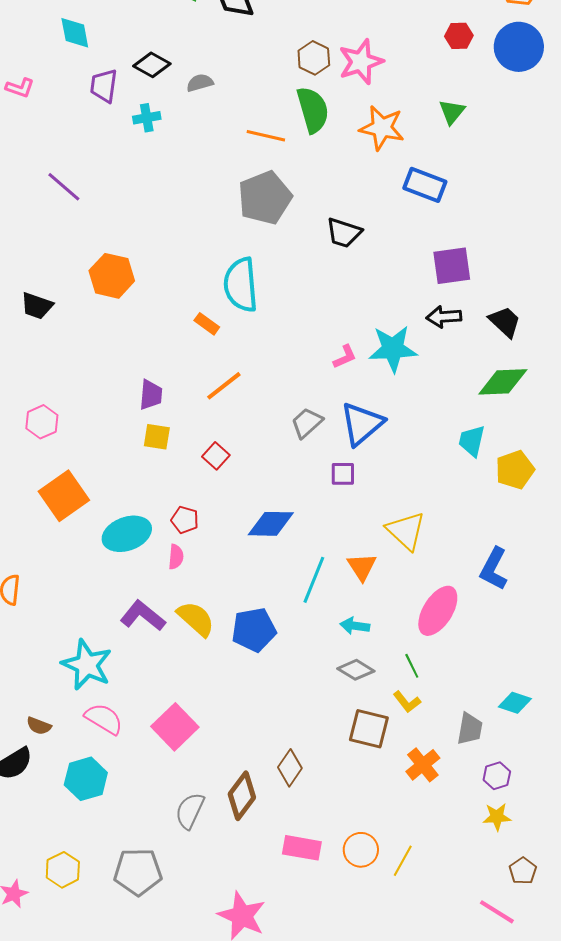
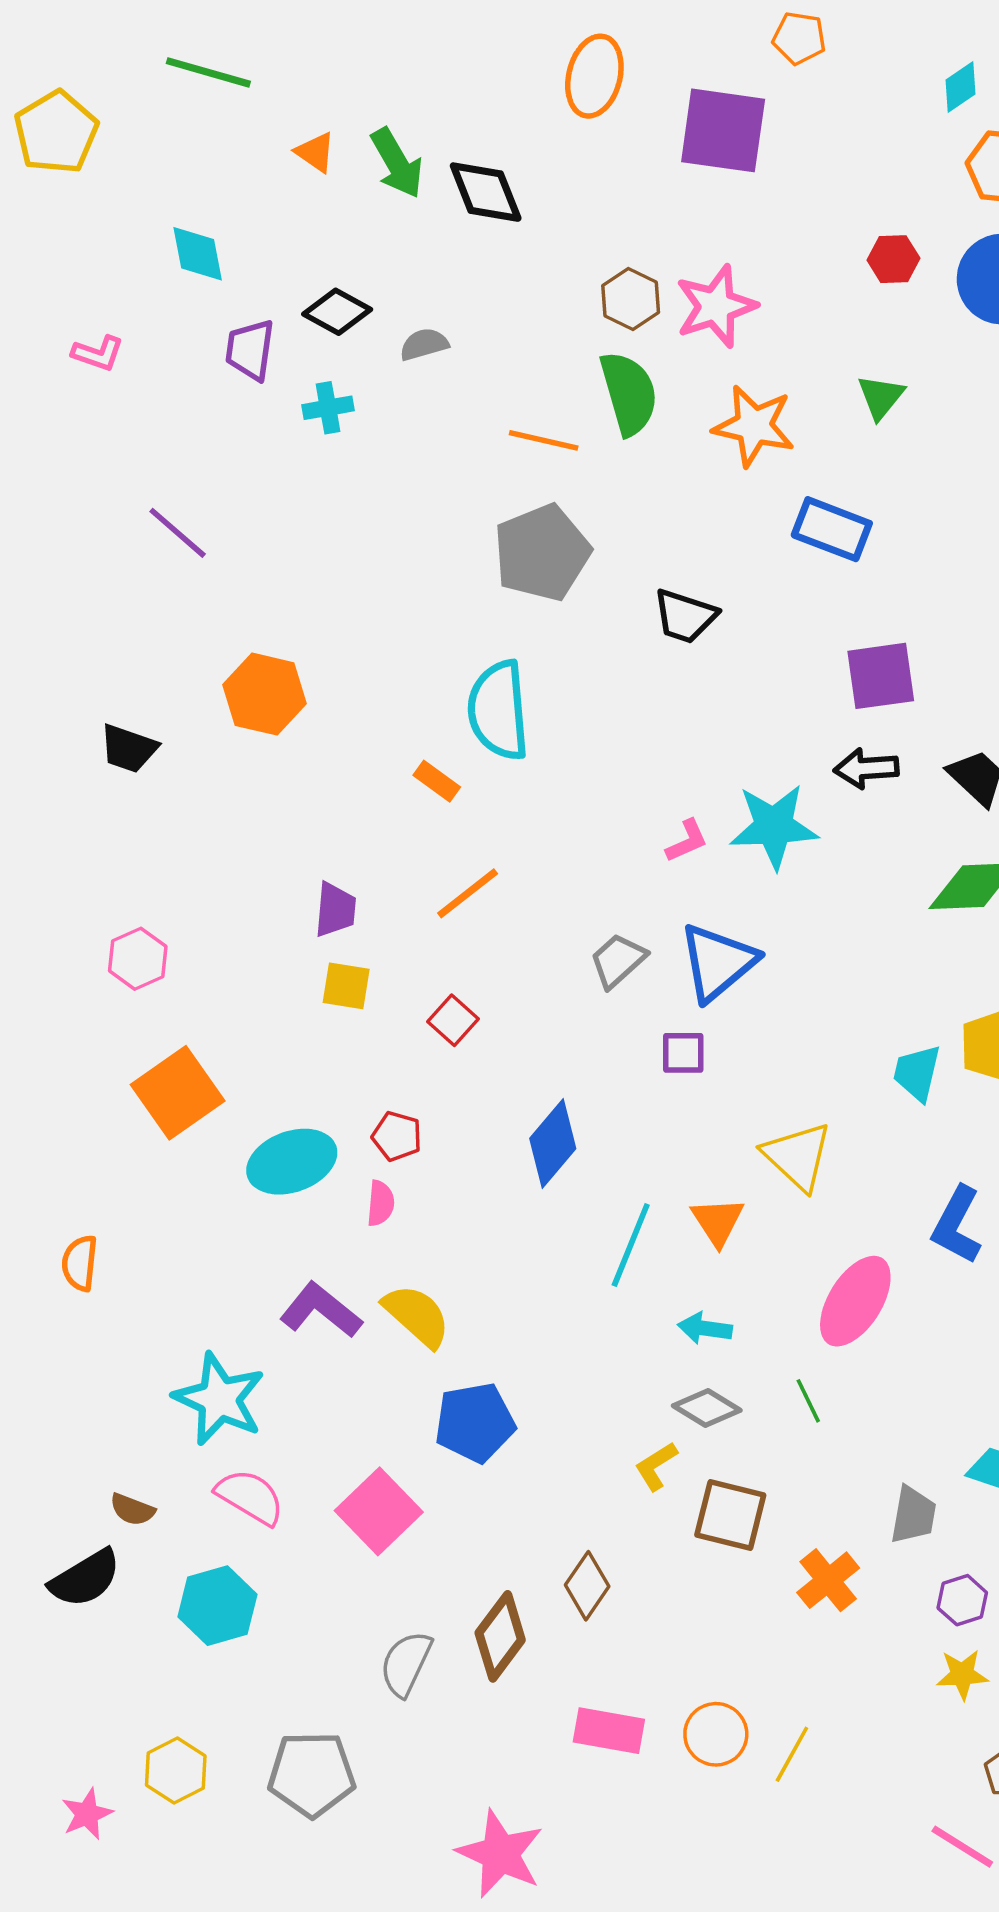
cyan trapezoid: (472, 441) -> (917, 1073), moved
blue diamond: (271, 524) -> (553, 1143), turned -51
blue pentagon: (254, 630) -> (475, 1423), moved
yellow L-shape: (407, 702) -> (656, 1466), moved, turned 96

